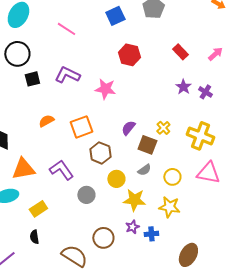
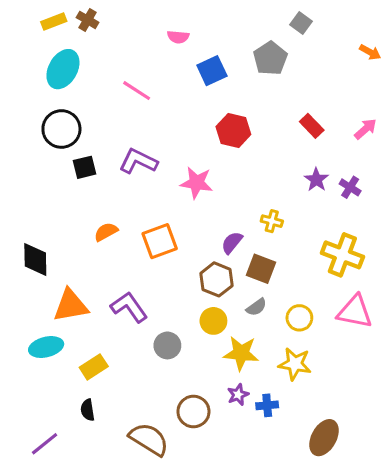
yellow cross: (163, 128) -> (272, 221), moved, turned -32
brown hexagon: (100, 153) -> (217, 279), moved

